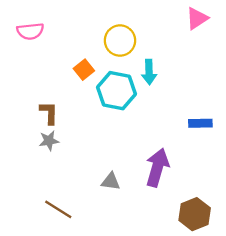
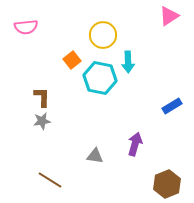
blue rectangle: (200, 123) -> (172, 106), turned -30
purple arrow: (157, 168) -> (135, 144), size x0.7

